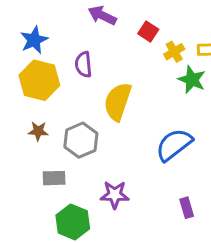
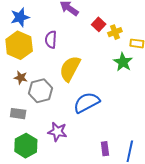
yellow cross: (174, 52) -> (115, 32), moved
brown star: (38, 131) -> (21, 78), moved
blue semicircle: (174, 145) -> (87, 103), moved

